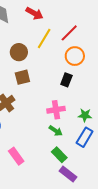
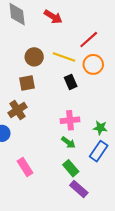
yellow line: (44, 39) -> (64, 57), moved, turned 75
brown square: (22, 77) -> (27, 83), moved
black rectangle: (66, 80) -> (71, 82), moved, turned -48

